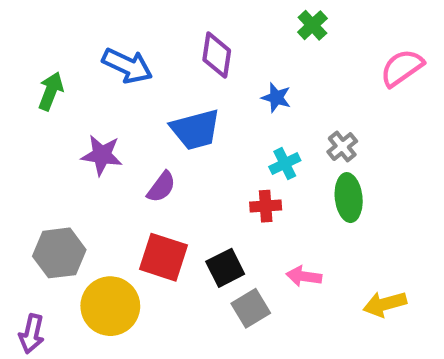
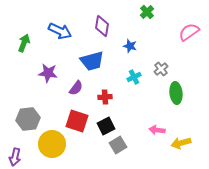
green ellipse: (349, 198) -> (176, 93), moved
red cross: (266, 206) -> (105, 97), moved
pink arrow: (304, 276) -> (157, 130), moved

